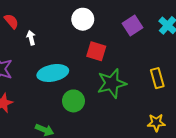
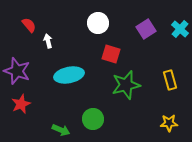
green circle: (73, 101) -> (93, 119), moved

